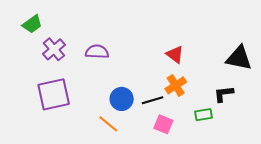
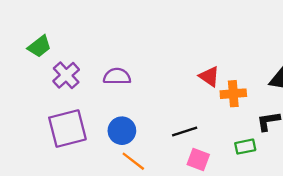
orange cross: (176, 85) -> (233, 94), moved, turned 30
blue circle: (122, 99) -> (122, 131), moved

